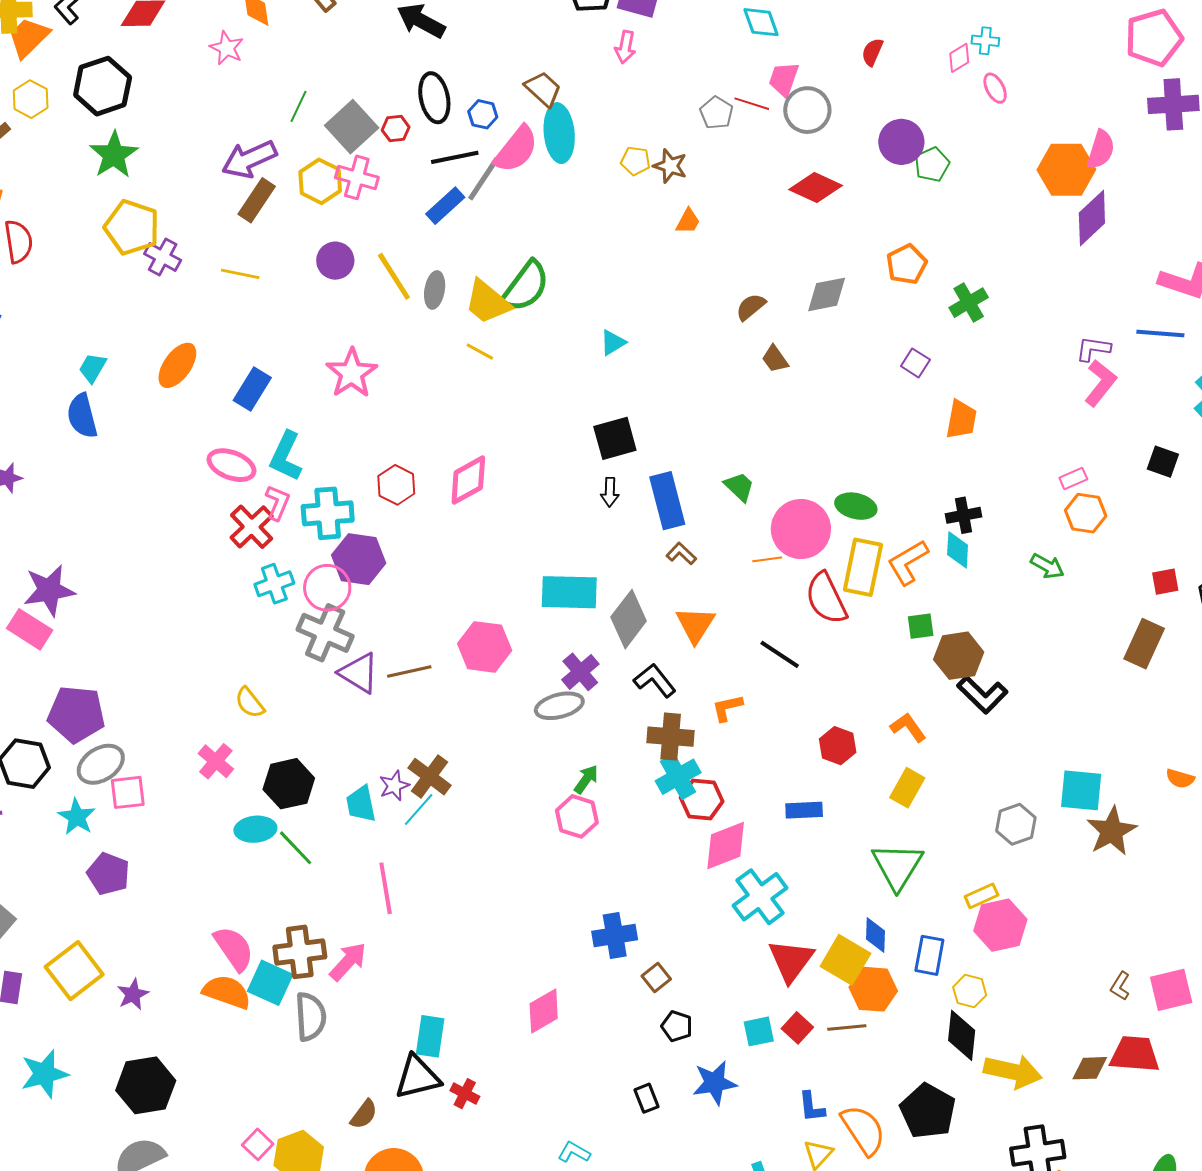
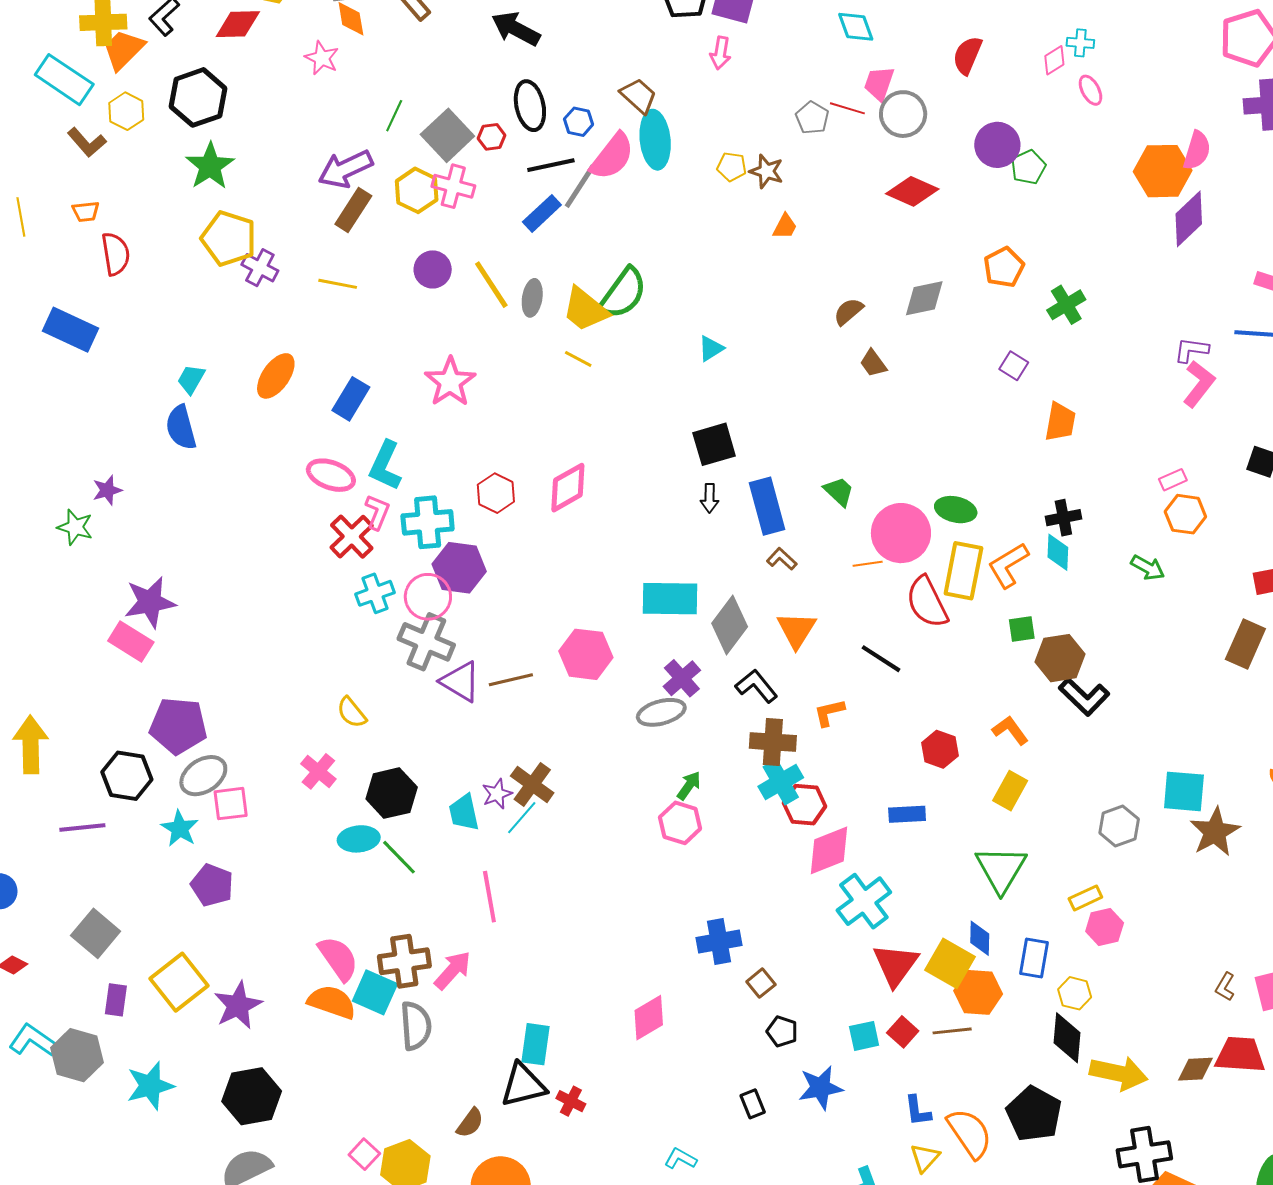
red semicircle: (872, 52) -> (967, 55), size x1.4
pink hexagon: (1000, 925) -> (1105, 927), size x0.7
purple star: (133, 994) -> (238, 1005), size x1.5

